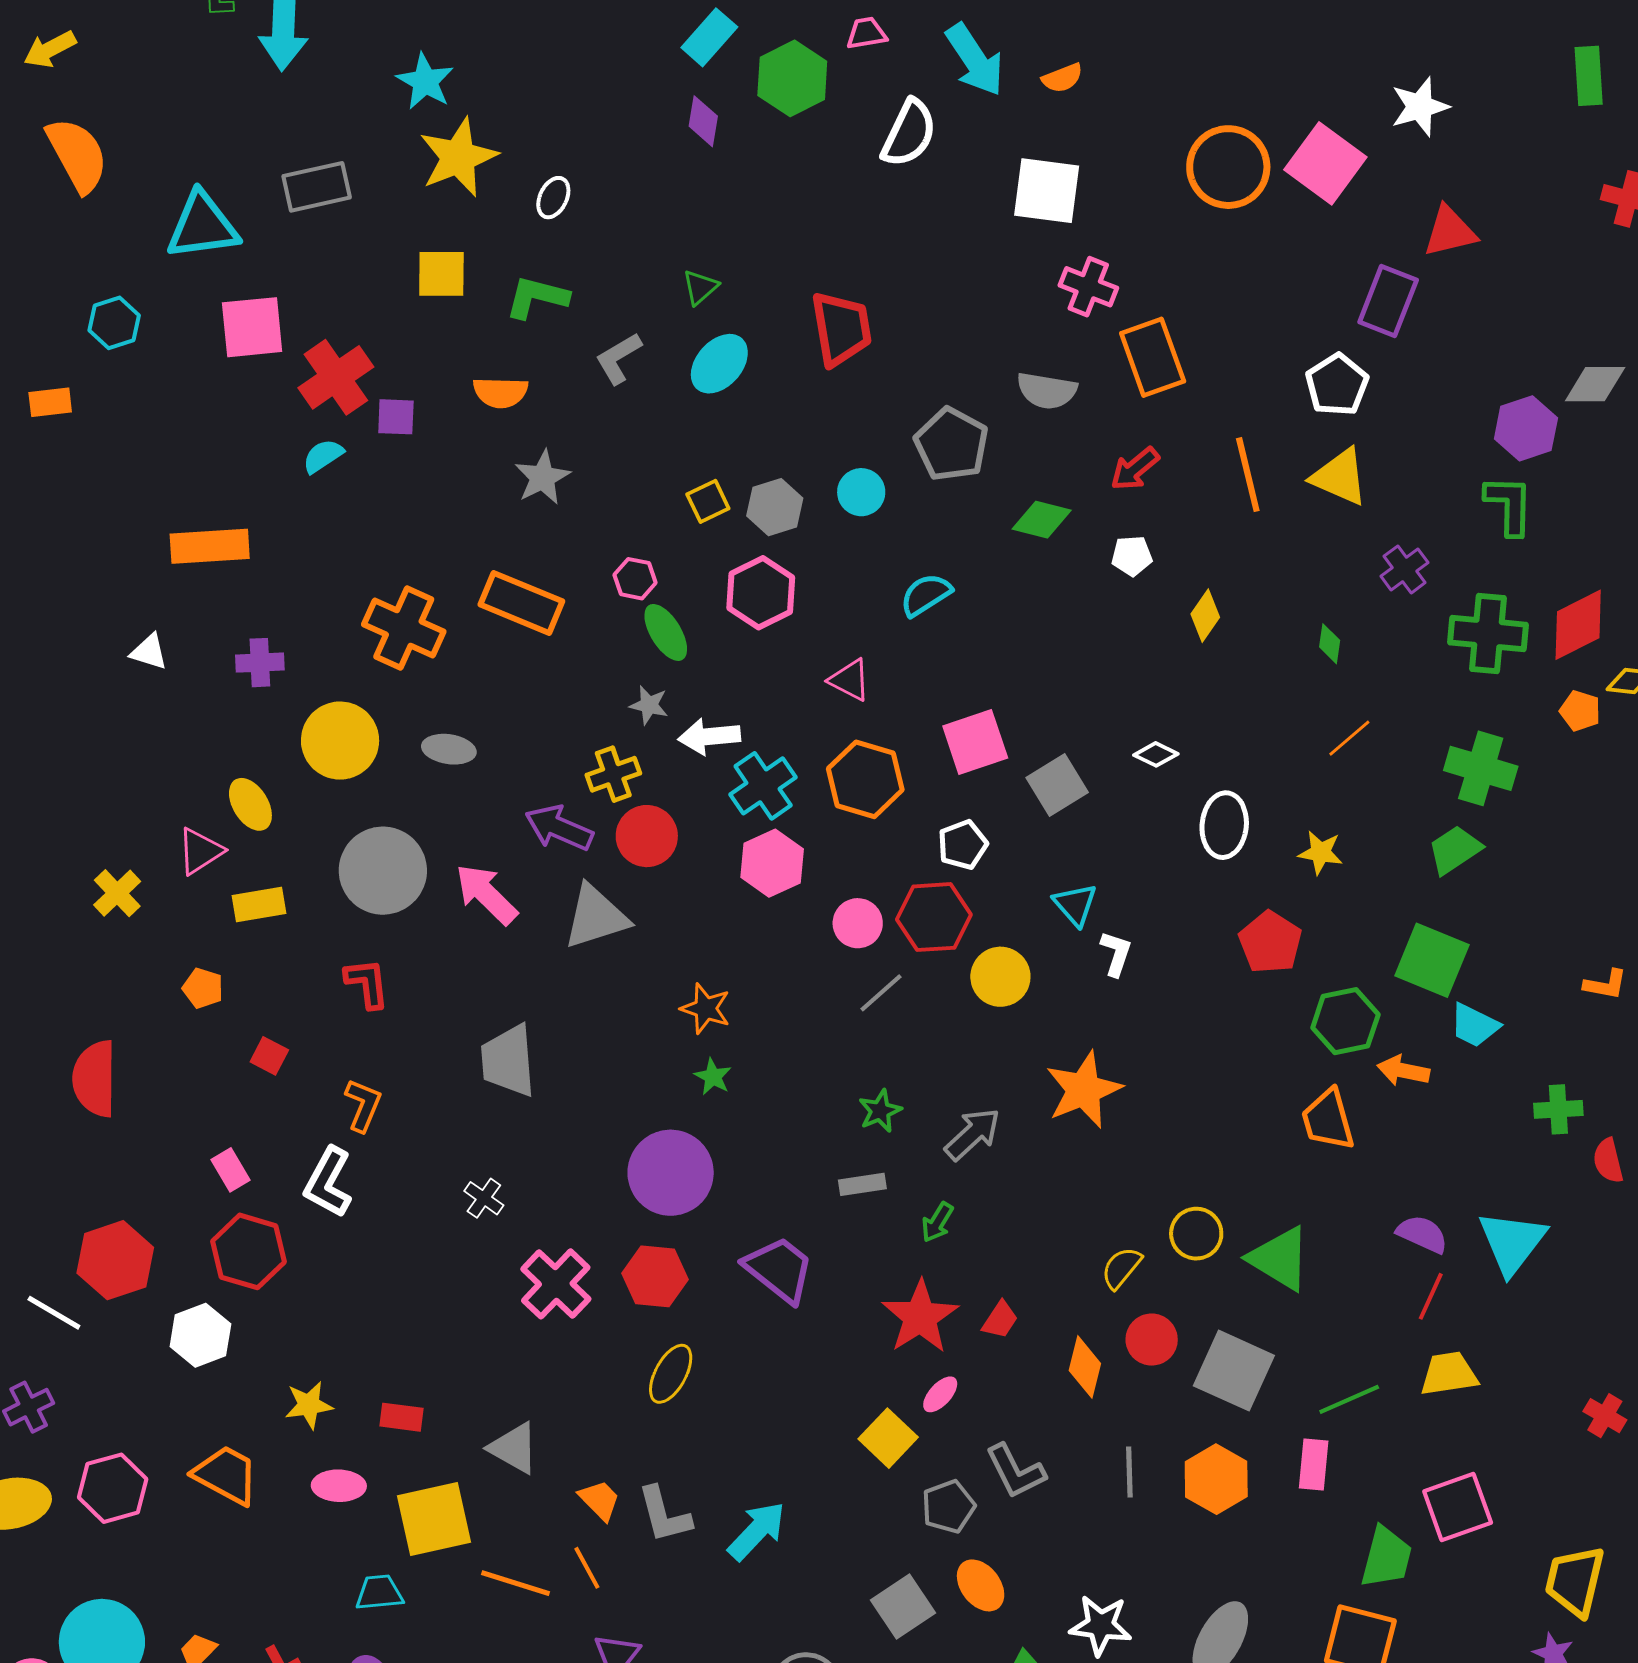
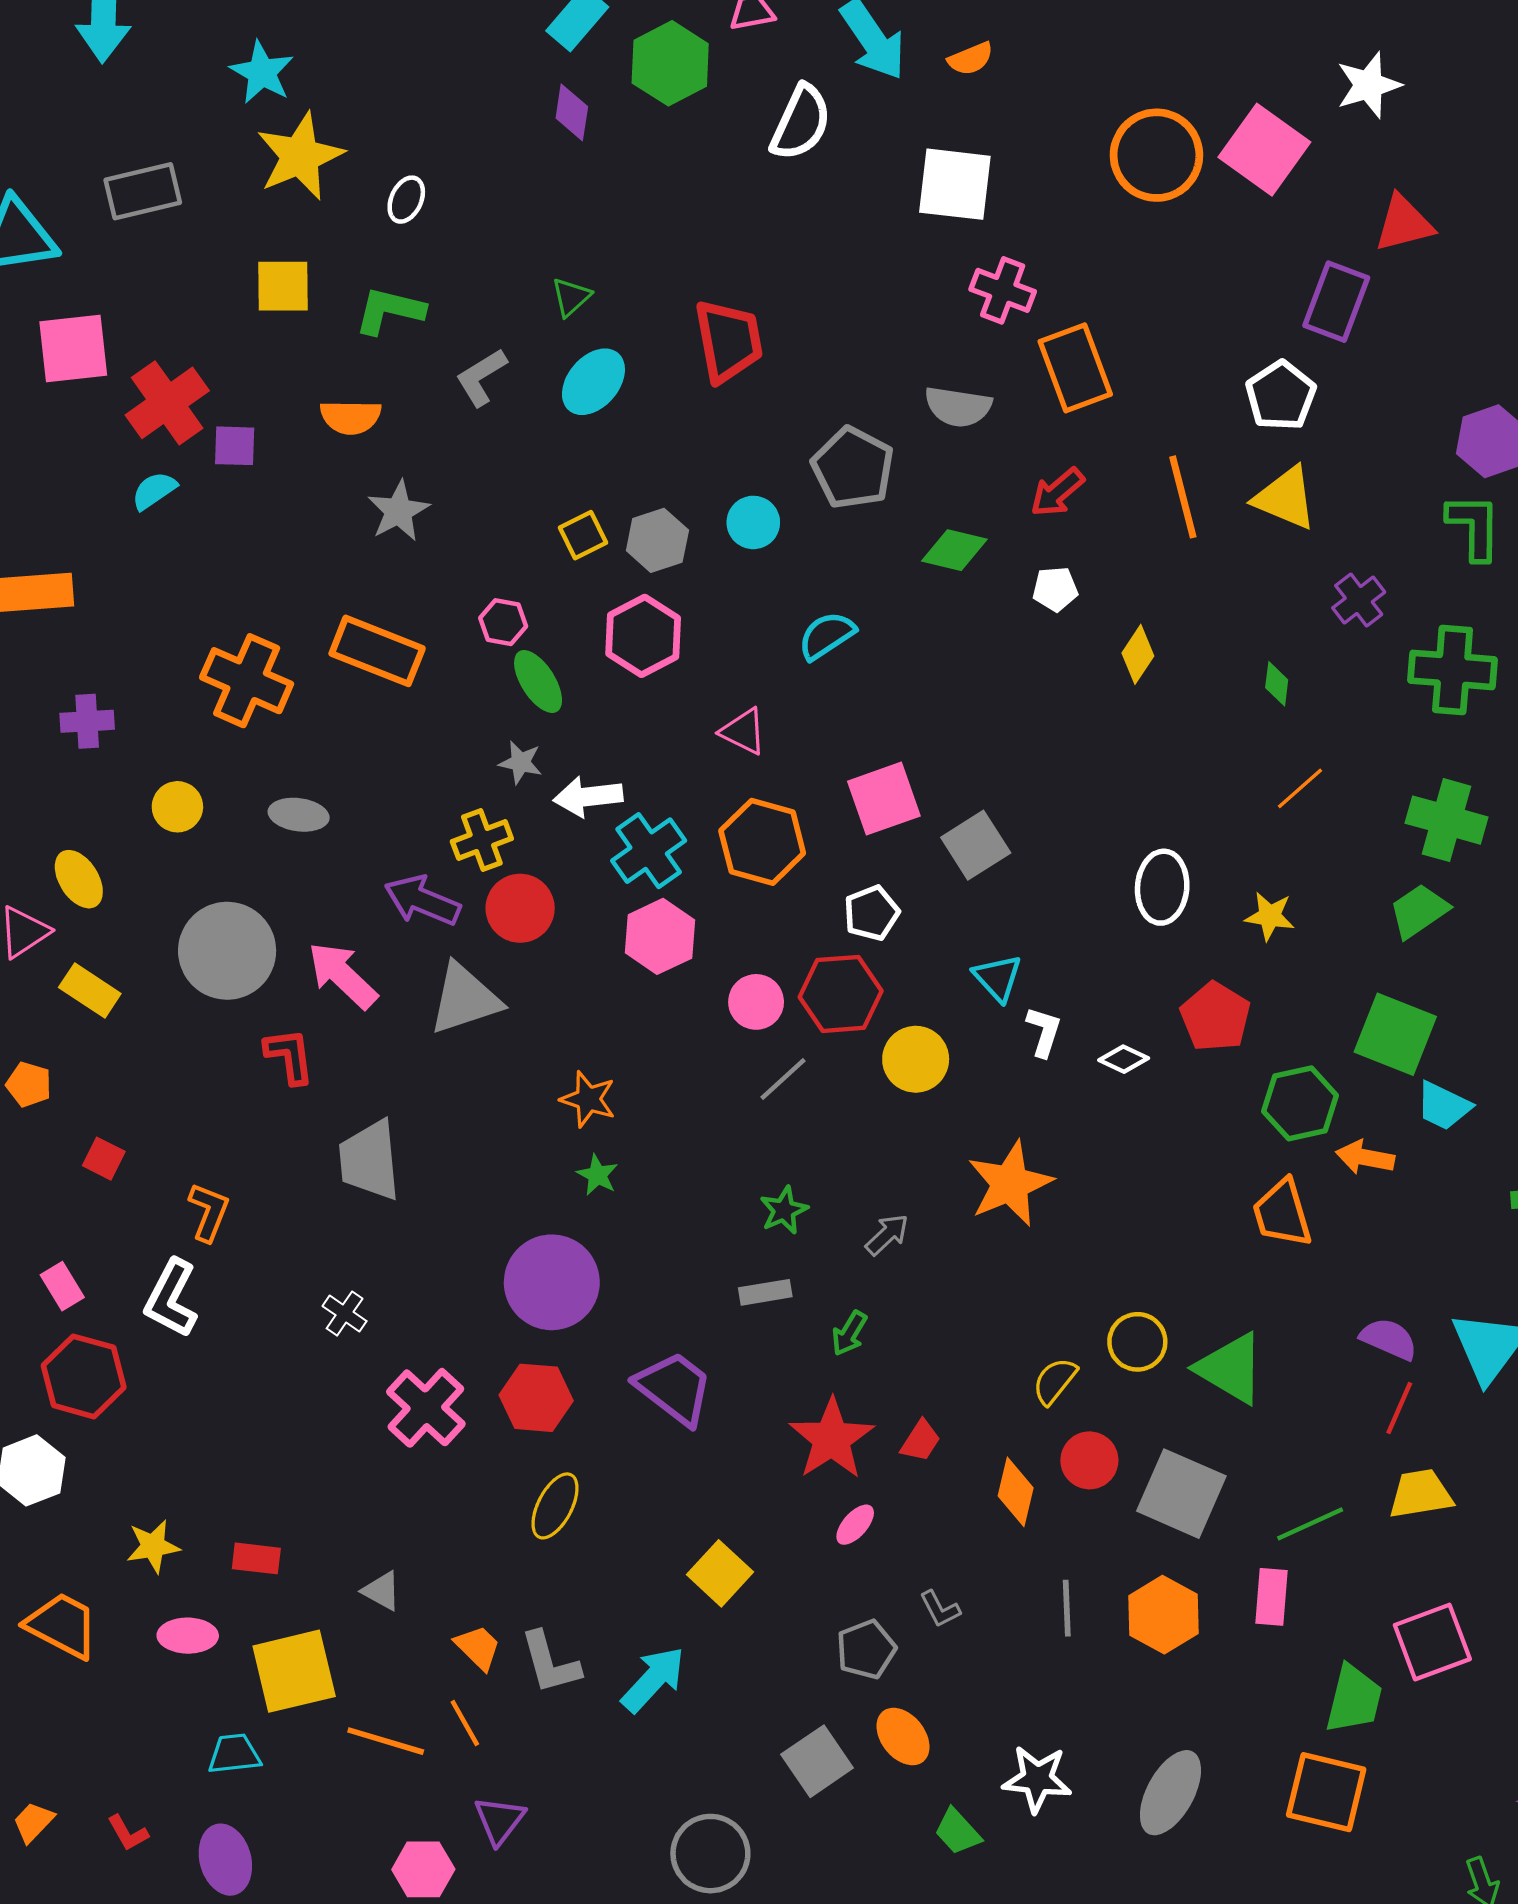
yellow circle: (340, 741) -> (177, 807), size x0.6
white diamond: (1156, 754) -> (1124, 1059), moved
yellow rectangle: (259, 905) -> (90, 990), turned 44
red L-shape: (367, 983) -> (289, 1056), moved
gray arrow: (973, 1134) -> (887, 1235), size x0.7
yellow square: (888, 1438) -> (720, 1573), moved
gray triangle: (514, 1448) -> (382, 1591), size x0.7
gray L-shape: (1015, 1471) -> (940, 1609), size x0.6

